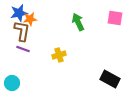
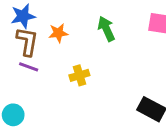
orange star: (30, 19) -> (58, 33), moved

